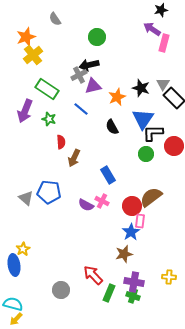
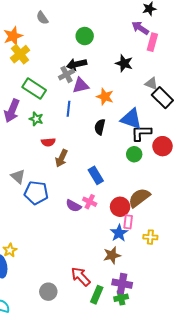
gray triangle: (163, 84) -> (151, 84), turned -40
black star: (141, 88) -> (124, 63), moved
orange star: (117, 97) -> (105, 97), turned -30
blue line: (81, 109) -> (69, 109), turned 56
blue triangle: (143, 119) -> (131, 119), turned -45
black semicircle: (112, 127) -> (100, 127), turned 42
red semicircle: (61, 142) -> (48, 142), turned 88
gray triangle: (26, 198) -> (18, 176), moved
yellow cross: (169, 277) -> (150, 237), moved
green cross: (133, 296) -> (121, 298), turned -32

